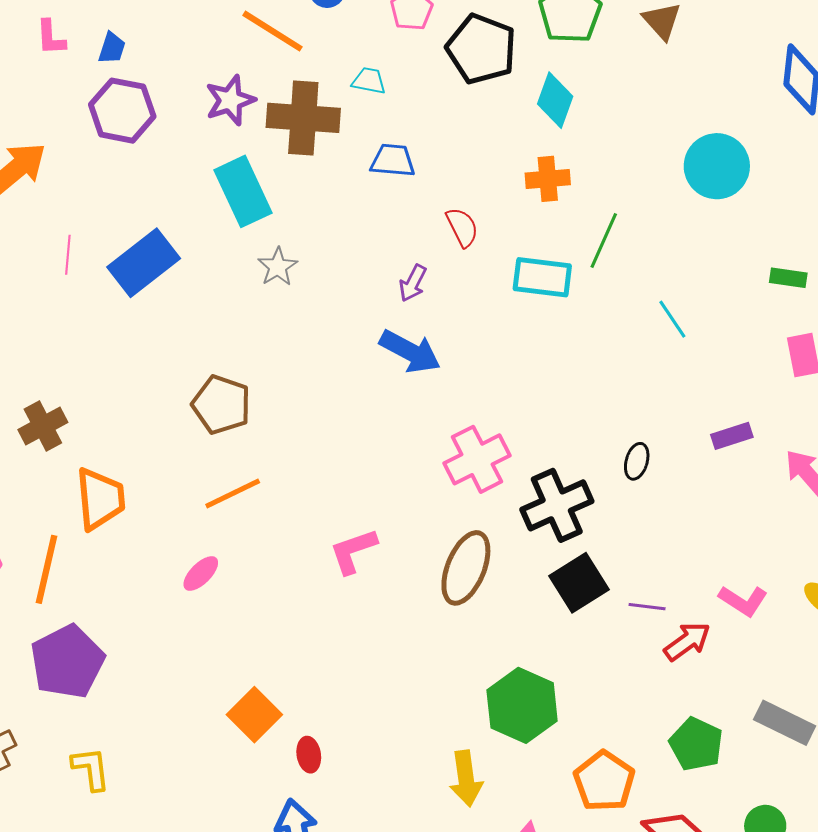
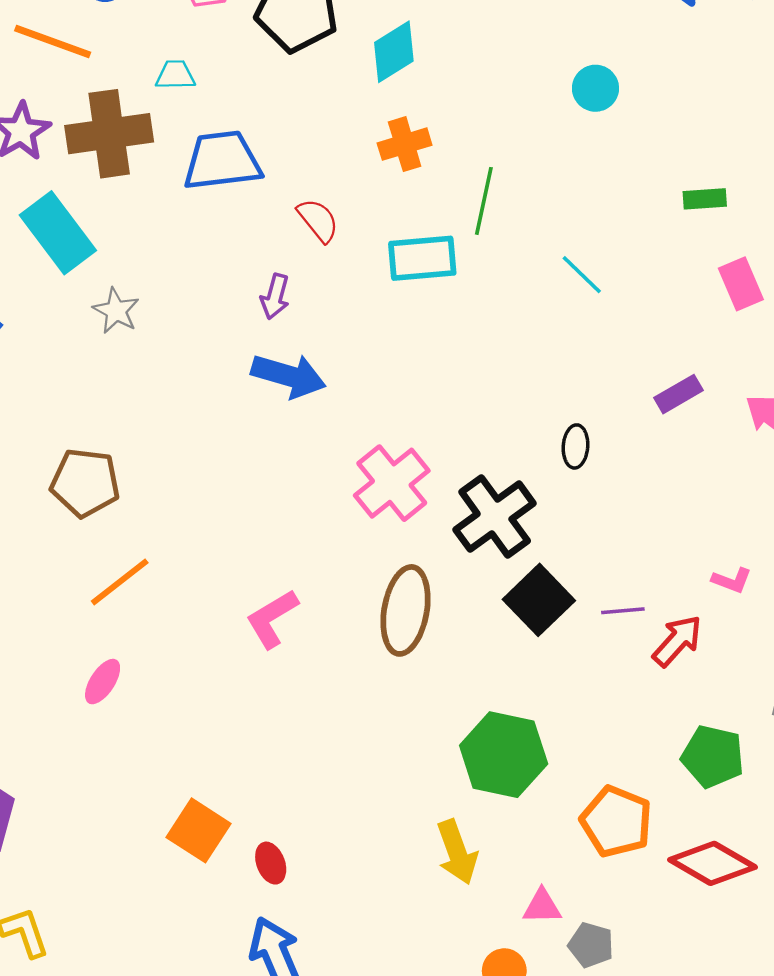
cyan diamond: (555, 100) -> (394, 52), turned 50
blue trapezoid: (393, 160) -> (222, 161), size x1.5
cyan circle: (717, 166) -> (595, 88), size x0.6
pink L-shape: (743, 601) -> (732, 580), size x0.7

